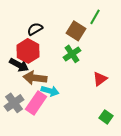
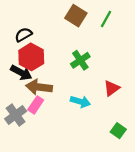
black semicircle: (35, 29) -> (23, 35), moved
brown square: (76, 31) -> (76, 16), moved
cyan arrow: (50, 91) -> (80, 102), moved
pink rectangle: (36, 103) -> (36, 105), moved, size x0.7

